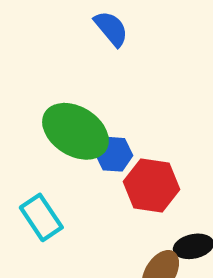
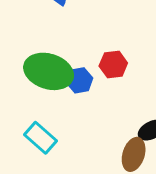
red hexagon: (151, 185) -> (113, 65), moved, size x0.7

